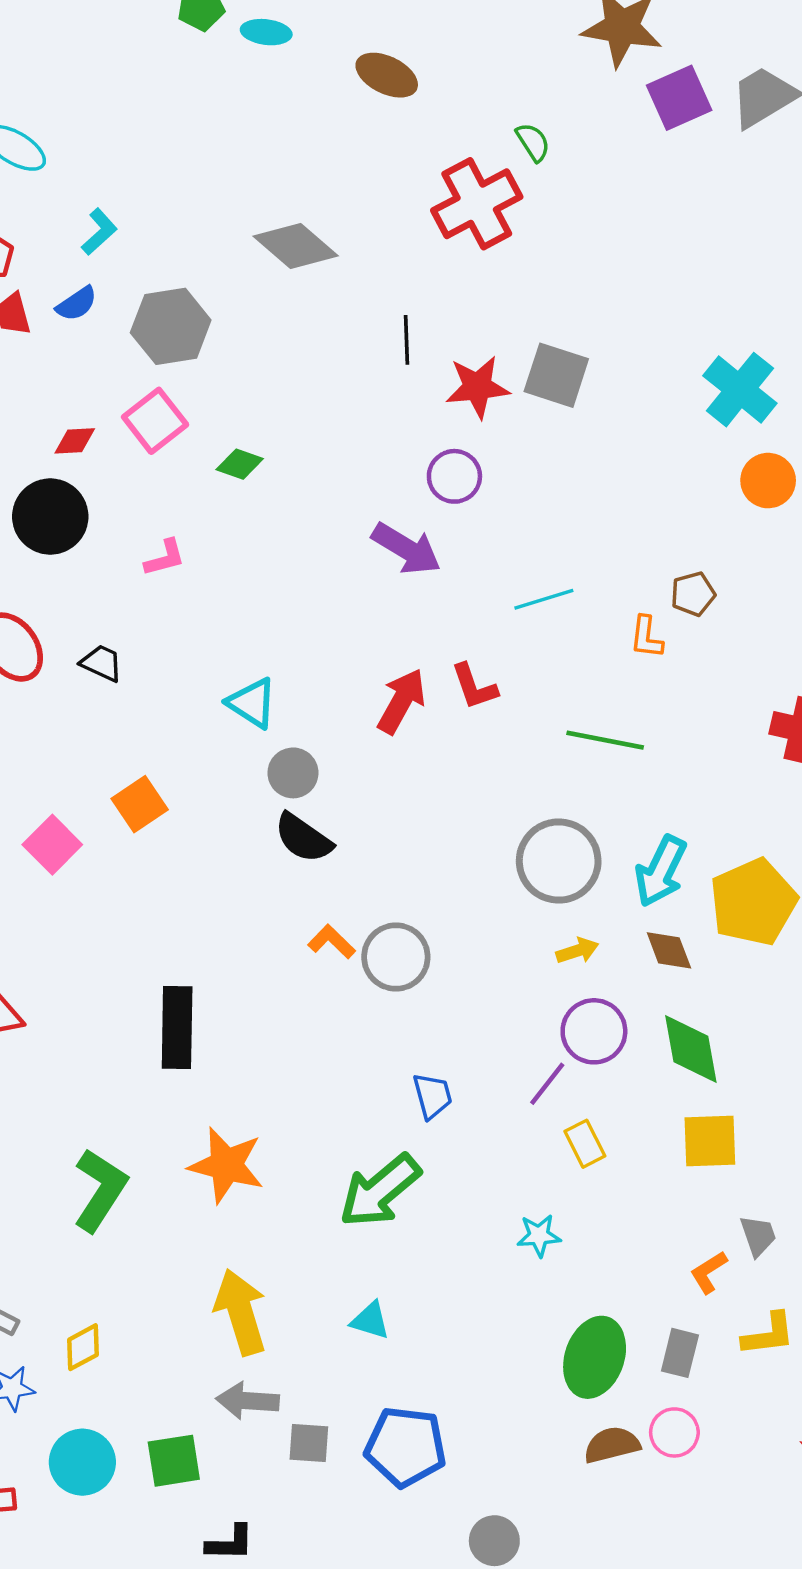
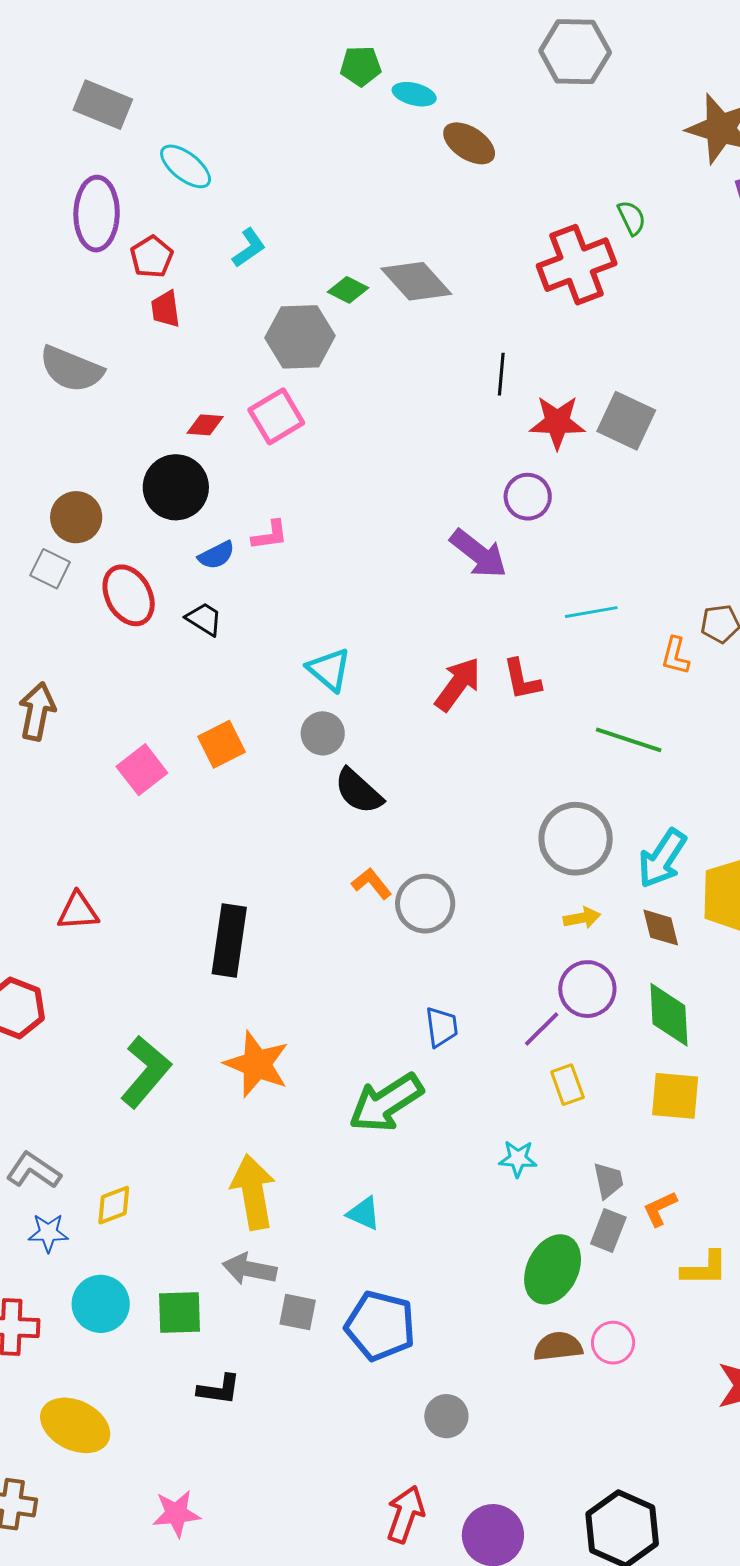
brown ellipse: (387, 75) -> (469, 143), moved
blue semicircle: (77, 304) -> (216, 555), moved
green diamond: (240, 464) -> (348, 290), moved
gray circle: (293, 773) -> (323, 733), moved
gray trapezoid: (758, 1236) -> (608, 1181), moved
gray rectangle: (680, 1353) -> (608, 1231), moved

